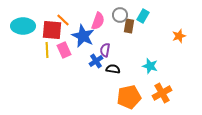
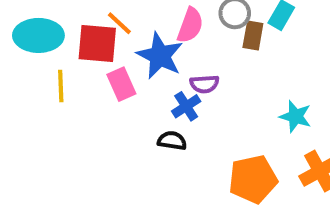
yellow line: (47, 50) -> (61, 86), moved
purple semicircle: (105, 50) -> (204, 84), turned -104
black semicircle: (113, 69) -> (172, 141), moved

